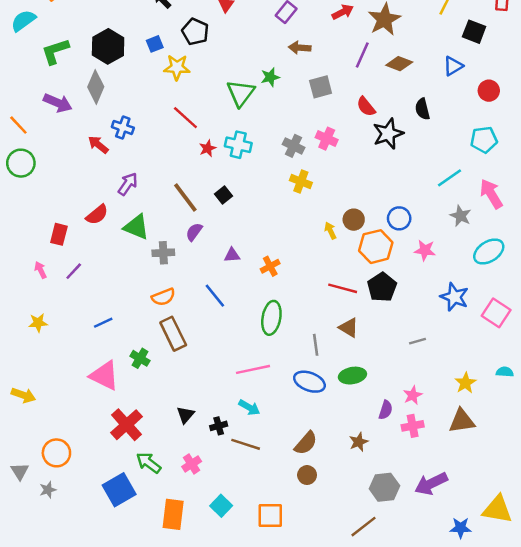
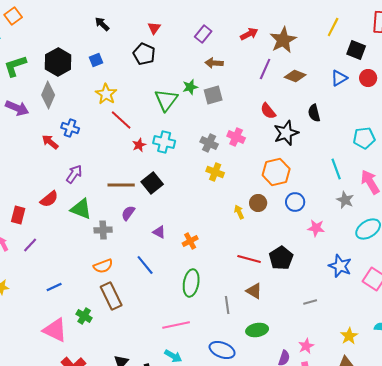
black pentagon: (195, 32) -> (144, 54), moved
yellow star: (177, 67) -> (106, 94), moved, turned 30
gray square: (321, 87) -> (213, 95), moved
red circle: (489, 91) -> (368, 78), moved
cyan line: (449, 178) -> (336, 169), turned -75
black square: (224, 195) -> (152, 183), size x1.5
brown line: (185, 197) -> (121, 185), turned -52
orange hexagon: (376, 247) -> (276, 172), moved
purple triangle: (232, 255) -> (159, 232), turned 32
blue ellipse: (309, 382) -> (222, 350), moved

